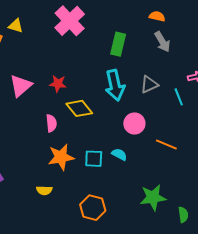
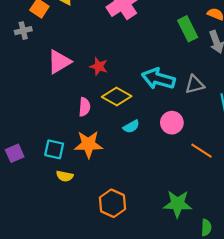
green rectangle: (118, 44) -> (188, 29), moved, turned -50
cyan arrow: (115, 85) -> (158, 79), turned 108
yellow diamond: (79, 108) -> (117, 97), turned -32
cyan semicircle: (119, 154) -> (131, 127), moved, turned 112
cyan square: (94, 159) -> (54, 149), moved

